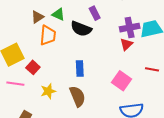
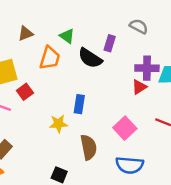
purple rectangle: (95, 13) -> (110, 43), turned 32
brown triangle: (37, 17) -> (26, 33), moved
yellow star: (48, 91) -> (58, 124), moved
brown semicircle: (77, 96) -> (89, 147), moved

